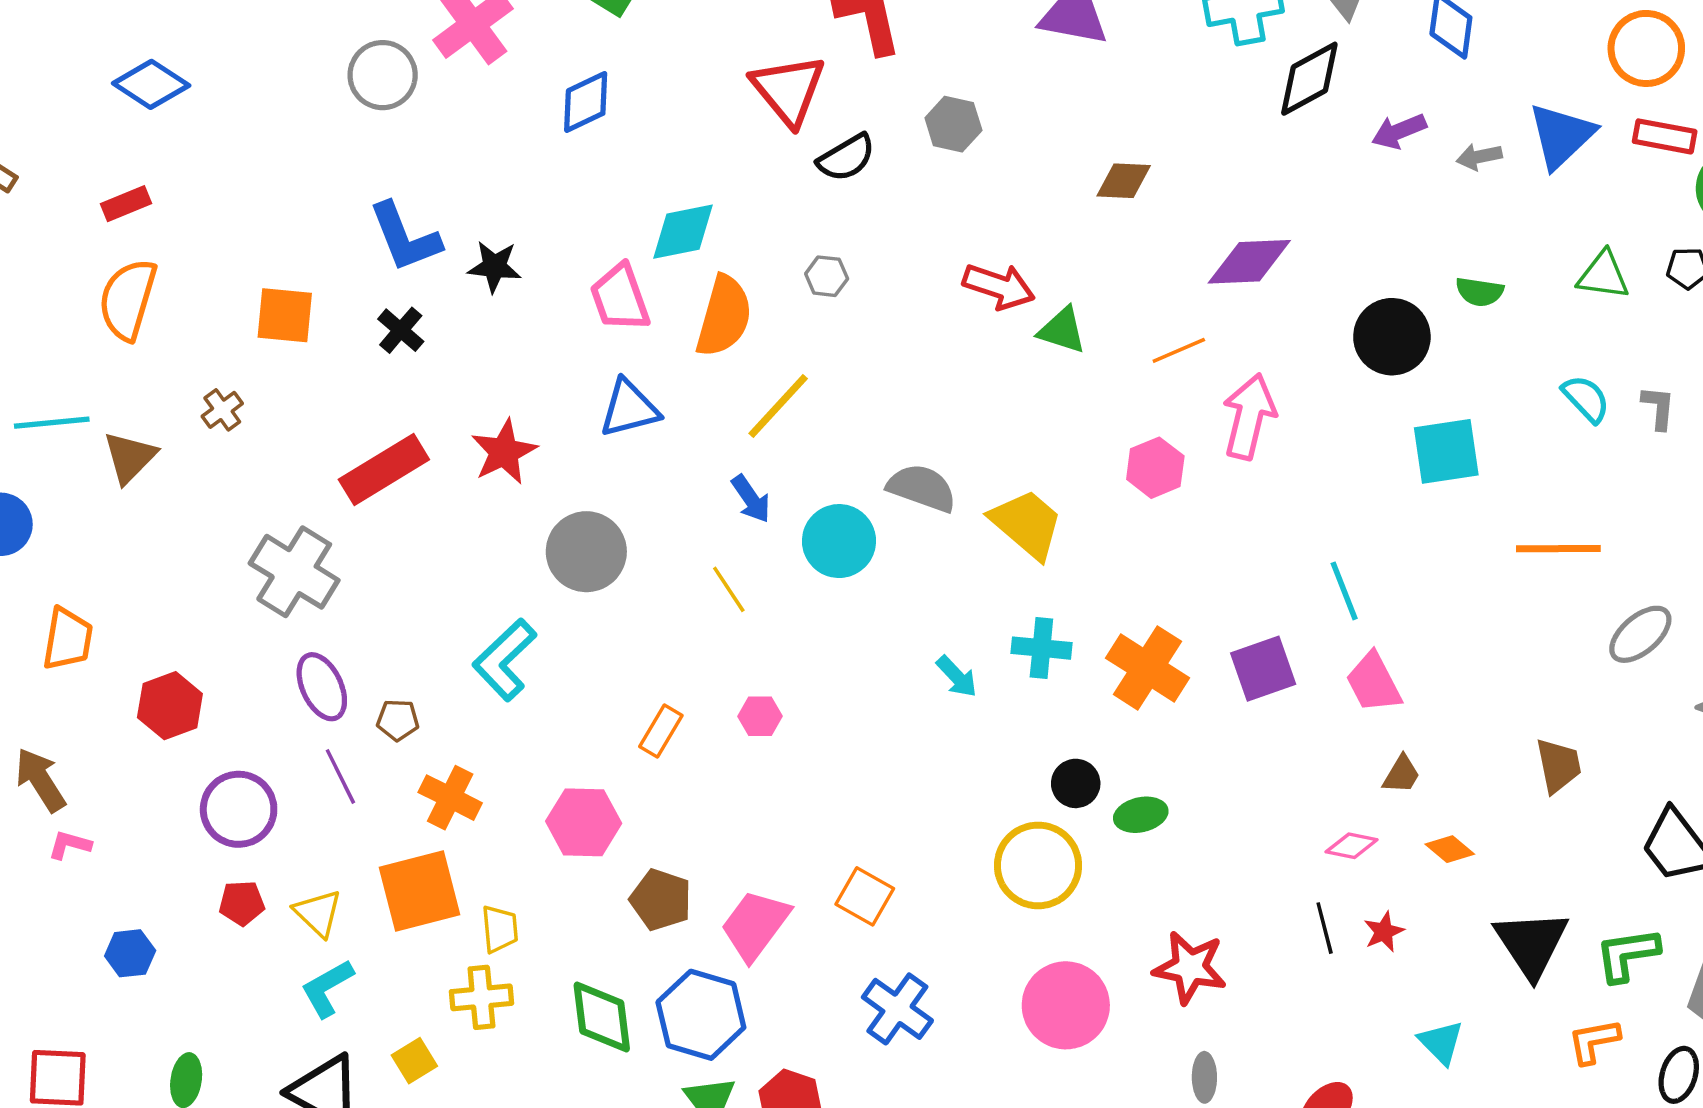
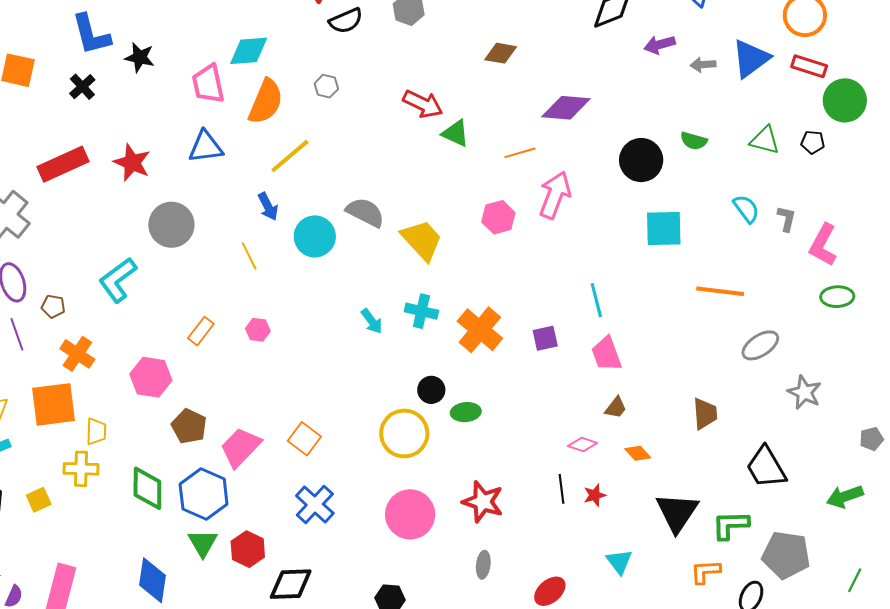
red star: (504, 452) -> (132, 163), turned -30
purple square: (1263, 669) -> (545, 338), size x0.7

